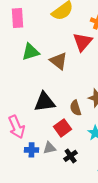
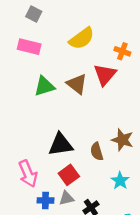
pink rectangle: (18, 18) -> (29, 47), turned -72
brown triangle: (59, 61) -> (77, 84), moved
red square: (63, 128) -> (69, 175), moved

